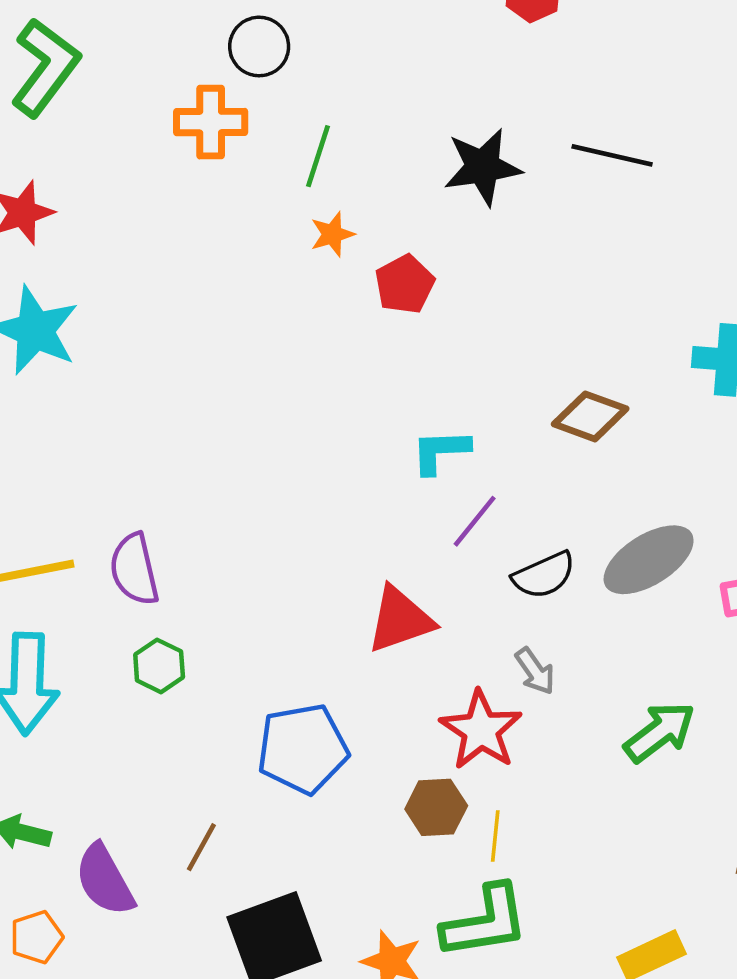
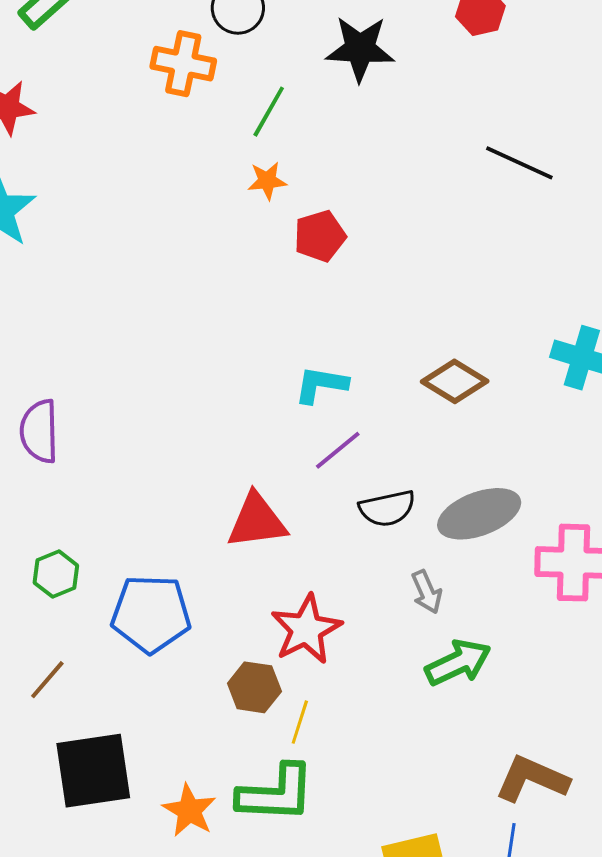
black star: (483, 167) -> (360, 49), moved
green hexagon: (159, 666) -> (56, 574), moved
gray arrow: (535, 671) -> (427, 592), moved

